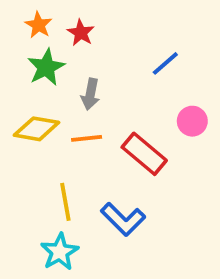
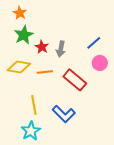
red star: (81, 33) -> (42, 47), moved
blue line: (165, 63) -> (94, 43), moved
gray arrow: (90, 94) -> (61, 49), moved

